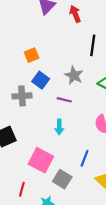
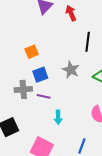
blue square: (41, 80) -> (40, 75), turned 35
purple line: (64, 100) -> (44, 96), moved

